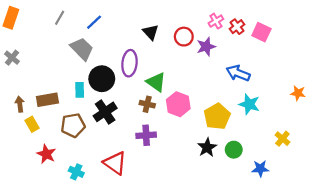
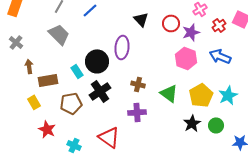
red cross: (237, 27) -> (219, 25), moved
gray trapezoid: (82, 49) -> (59, 34), moved
green triangle: (156, 82) -> (169, 93), moved
cyan rectangle: (80, 90) -> (77, 71), turned -32
brown arrow: (20, 104) -> (29, 66), moved
pink hexagon: (178, 104) -> (186, 58), moved
cyan star: (249, 104) -> (228, 95), moved, turned 30

